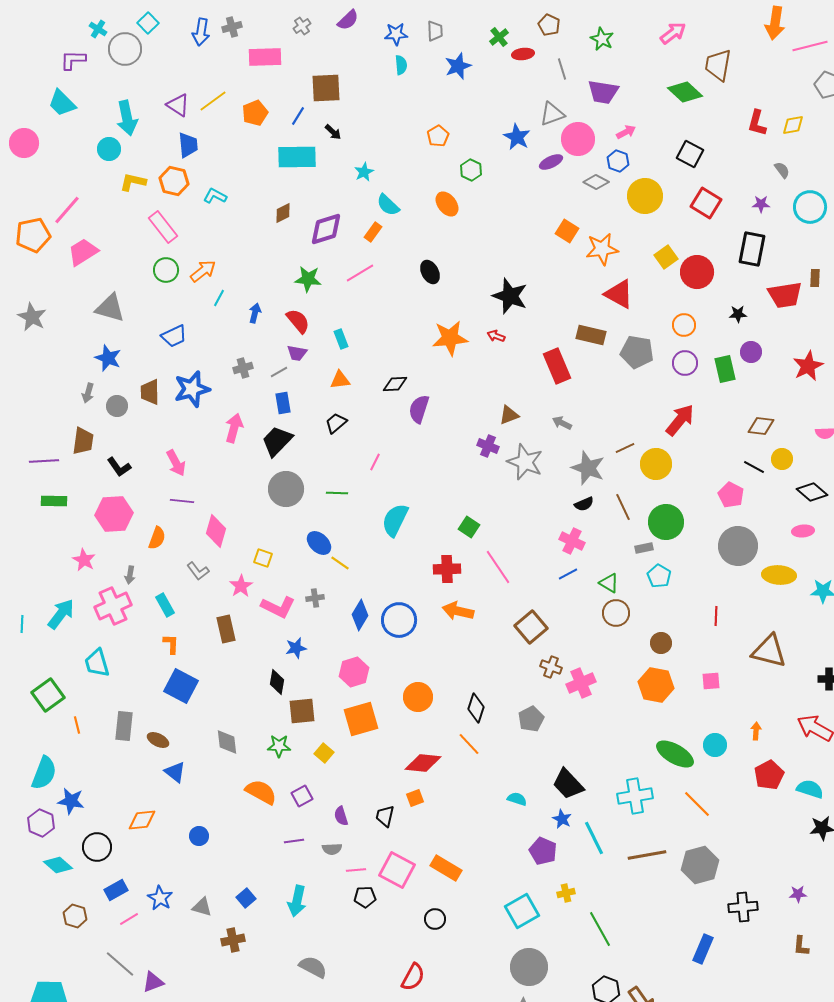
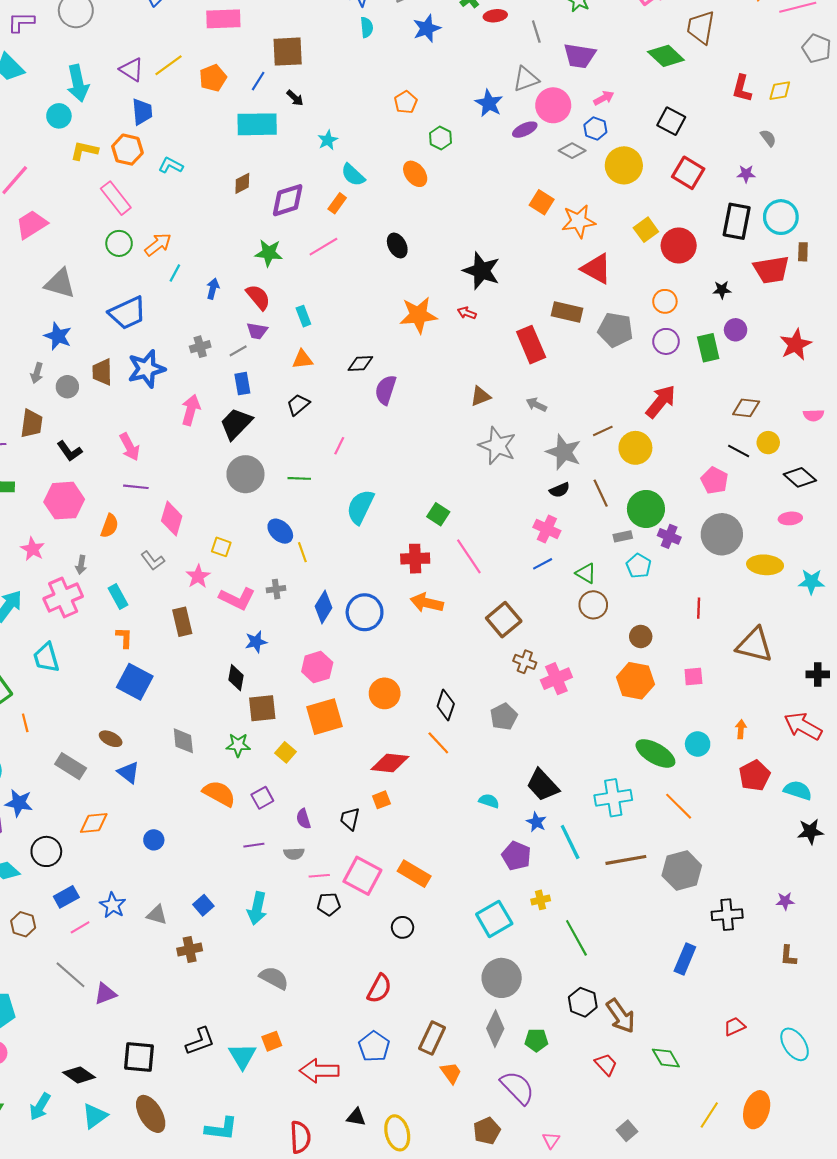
cyan circle: (810, 207) -> (781, 217), moved
blue trapezoid: (174, 336) -> (127, 313), size x1.4
purple cross: (488, 446) -> (669, 536), moved
yellow line: (340, 563) -> (302, 552), turned 36
gray rectangle: (124, 726) -> (71, 766), moved, turned -64

